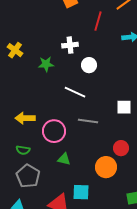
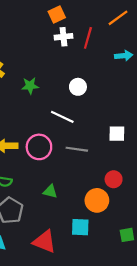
white cross: (70, 45) -> (63, 37), moved
pink circle: (54, 131) -> (39, 147), moved
cyan square: (81, 192) -> (80, 227), moved

